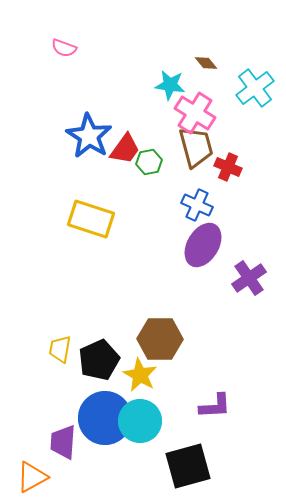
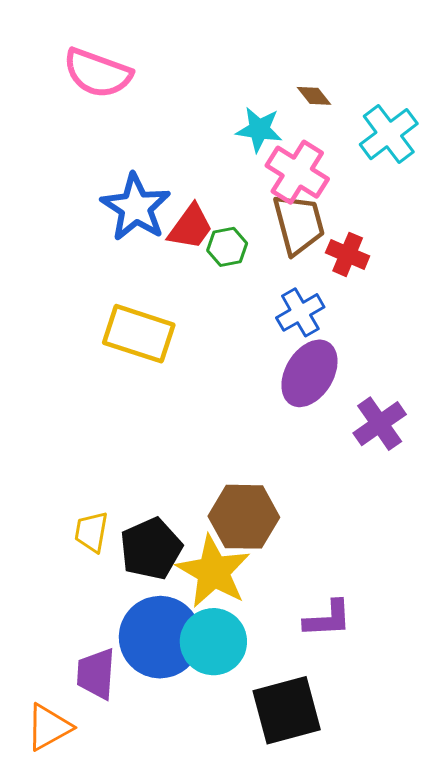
pink semicircle: (64, 48) -> (98, 73), size x1.8
blue cross: (197, 205) -> (300, 312), turned 36
yellow star: (140, 375) -> (213, 572), size x1.4

